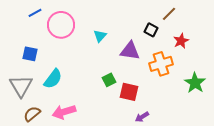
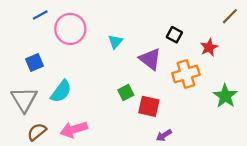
brown line: (169, 14) -> (230, 16), moved
purple triangle: (130, 51) -> (150, 59), turned 30
blue square: (30, 54) -> (34, 62), turned -35

